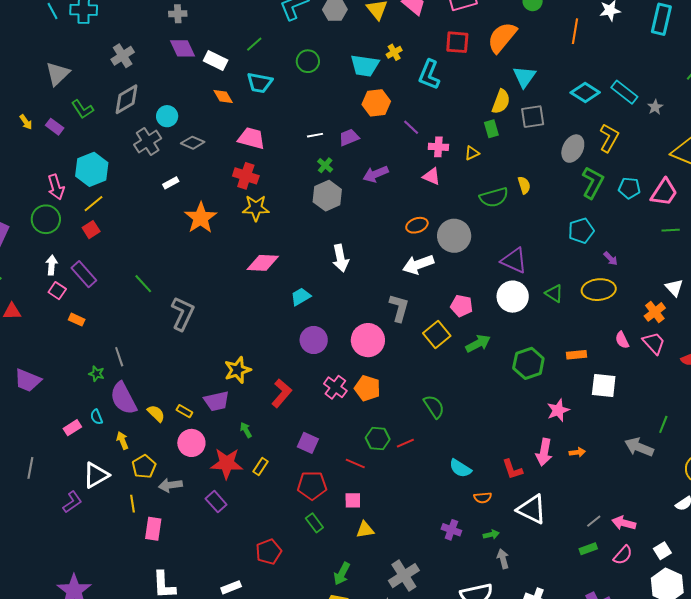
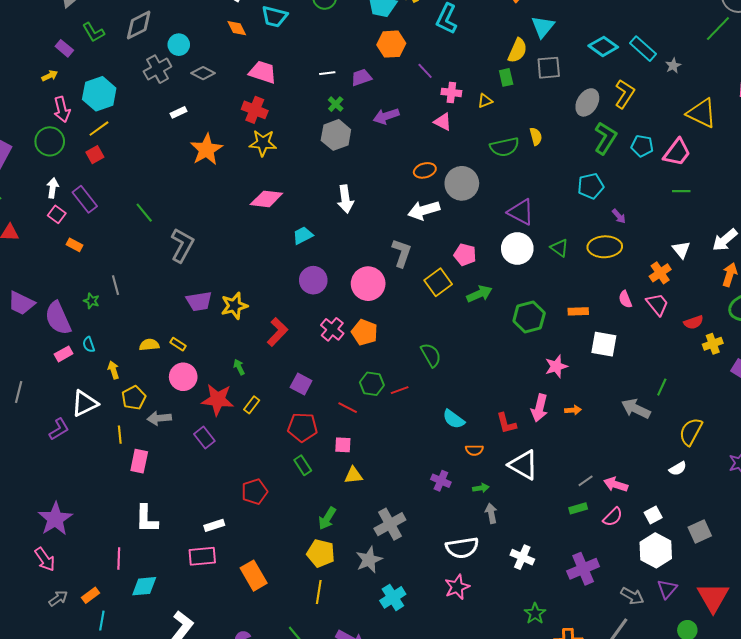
yellow arrow: (26, 122) -> (50, 76), moved, turned -84
purple semicircle: (123, 398) -> (58, 318), moved
purple trapezoid: (216, 401) -> (199, 301), moved
yellow semicircle: (156, 413) -> (149, 345), turned -54

